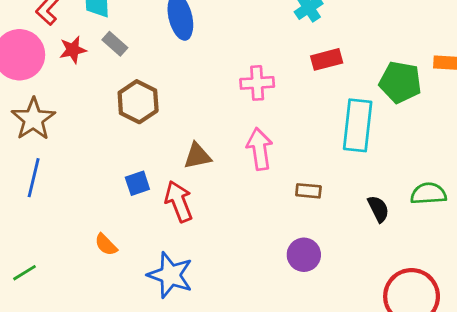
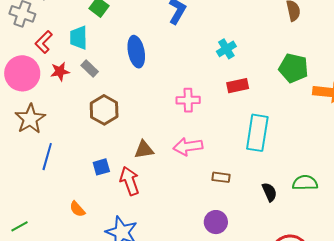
green pentagon: (400, 82) -> (293, 68), moved
pink arrow: (259, 149) -> (188, 147), turned -92
blue line: (34, 178) -> (47, 157), moved

